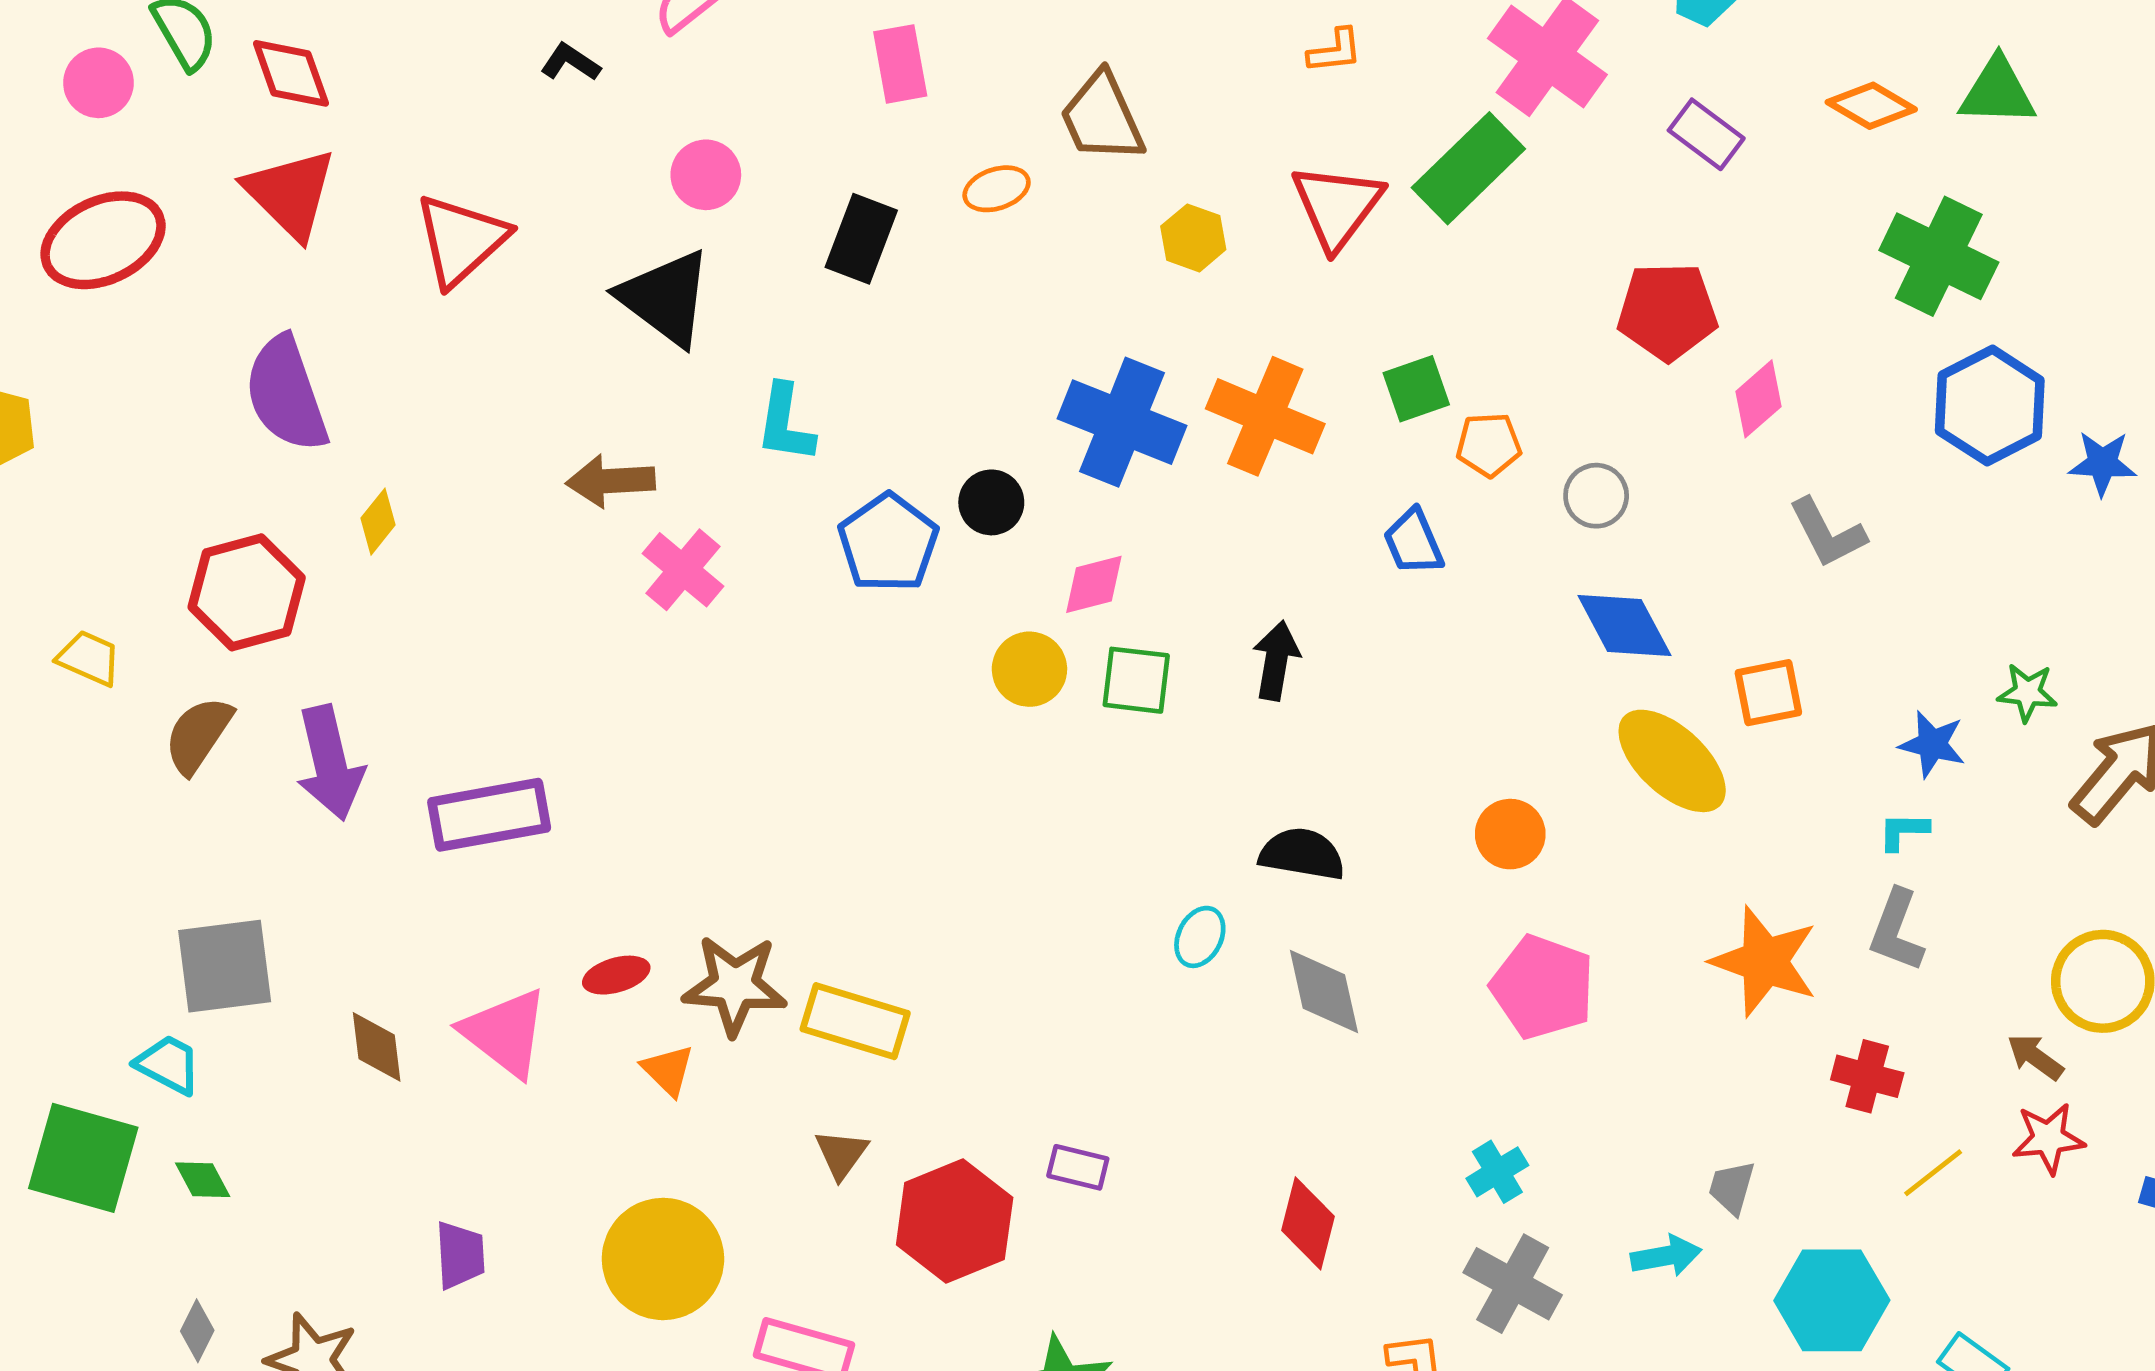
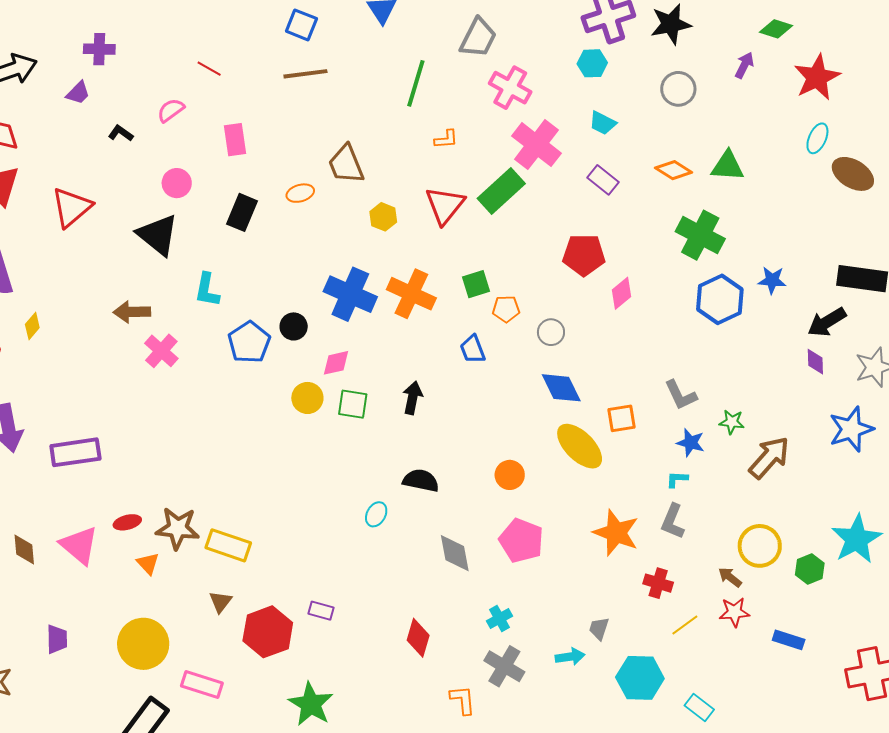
pink rectangle: (900, 64) -> (235, 140), moved
blue star: (2102, 463) -> (772, 280), moved
gray L-shape: (1827, 533) -> (681, 395), moved
gray diamond: (1324, 991) -> (455, 553), moved

